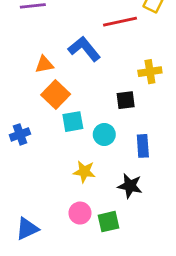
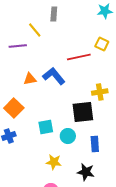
orange triangle: (44, 64) -> (30, 79), moved
orange square: (56, 94) -> (14, 108), moved
black square: (126, 100) -> (83, 112), size x1.6

